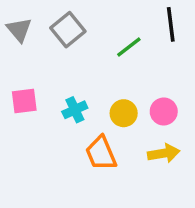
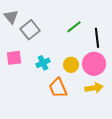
black line: (171, 24) -> (97, 38), moved
gray square: (68, 30) -> (30, 30), moved
pink circle: (164, 111) -> (94, 64), size x1.5

